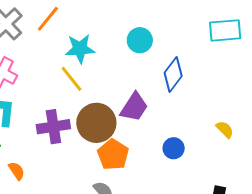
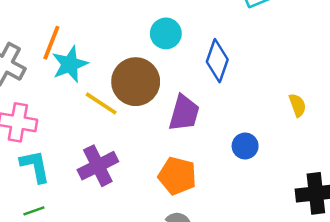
cyan star: (80, 49) -> (70, 64), moved
brown circle: (96, 123) -> (136, 82), moved
yellow semicircle: (225, 129) -> (297, 105), turned 42

